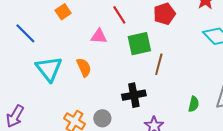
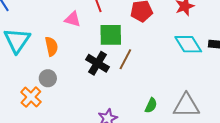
black cross: (134, 95) -> (98, 63), moved, turned 30
gray circle: (102, 118) -> (48, 78), moved

